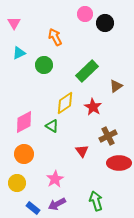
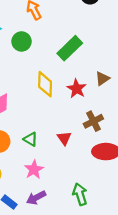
brown triangle: (116, 86) -> (102, 79), moved
yellow diamond: (65, 103) -> (45, 84), turned -55
green triangle: (52, 126) -> (31, 139), moved

